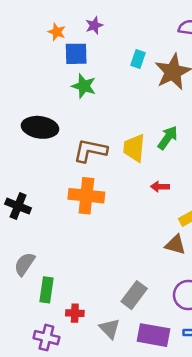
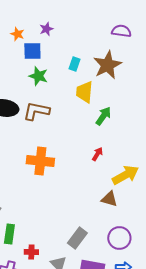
cyan rectangle: (138, 59) -> (74, 64), moved
yellow trapezoid: (134, 148) -> (84, 92), moved
brown L-shape: (90, 151) -> (36, 111), moved
red arrow: (160, 187) -> (97, 154), turned 120

